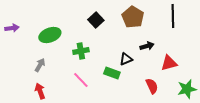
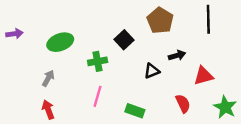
black square: (96, 20) -> (124, 40), moved
green rectangle: (112, 73) -> (135, 111), moved
pink line: (81, 80) -> (98, 96), turned 60
green star: (187, 89) -> (225, 107), turned -30

